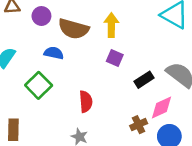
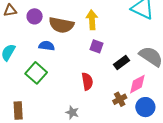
red semicircle: (86, 102) -> (87, 81), moved

